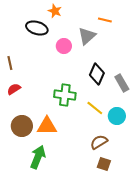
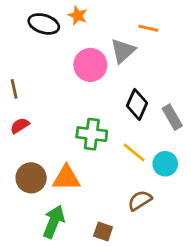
black ellipse: (37, 28) -> (44, 24), moved
pink circle: (64, 46) -> (90, 65), size x1.5
brown square: (104, 164) -> (103, 232), moved

